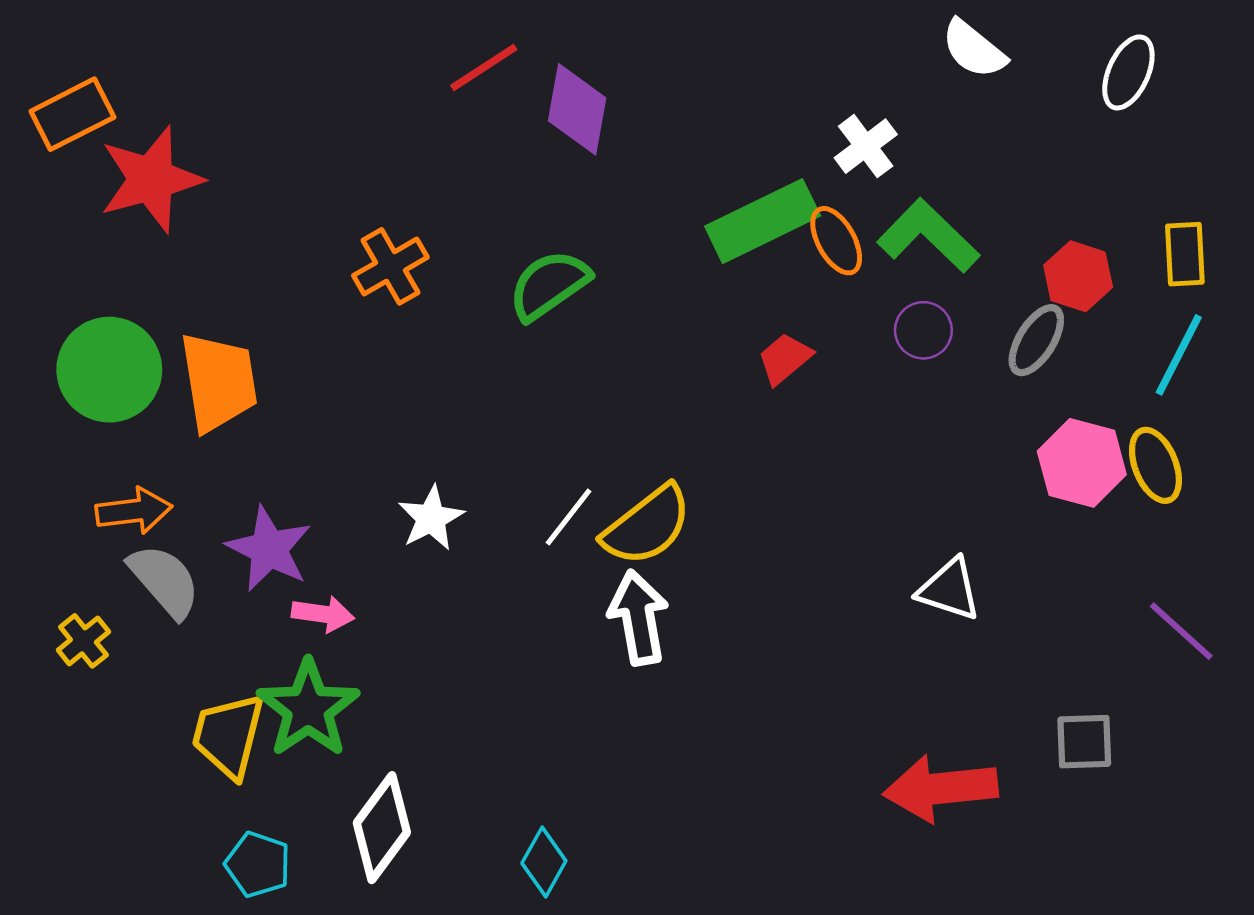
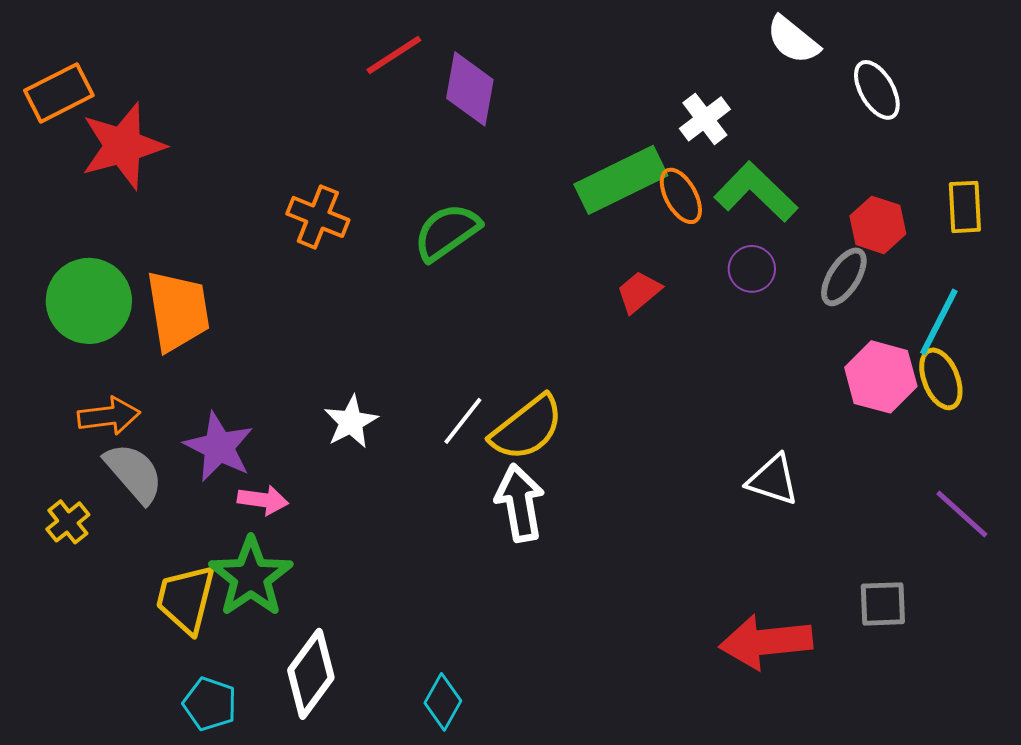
white ellipse: (1128, 72) -> (877, 90), moved, turned -54
orange cross: (390, 266) -> (318, 217), turned -38
cyan line: (1179, 355) -> (939, 322), moved

